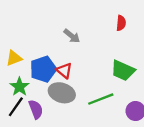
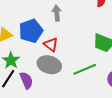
gray arrow: (72, 36) -> (57, 13), turned -133
blue pentagon: (43, 69) -> (31, 31), moved

